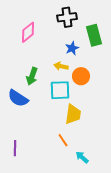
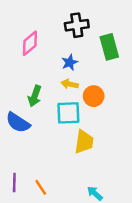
blue star: (72, 48) -> (70, 62), moved
orange line: (63, 140) -> (41, 187), moved

